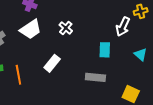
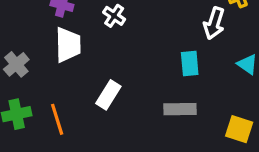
white cross: (66, 28) -> (114, 16), moved
white trapezoid: (31, 29) -> (68, 45), turned -50

